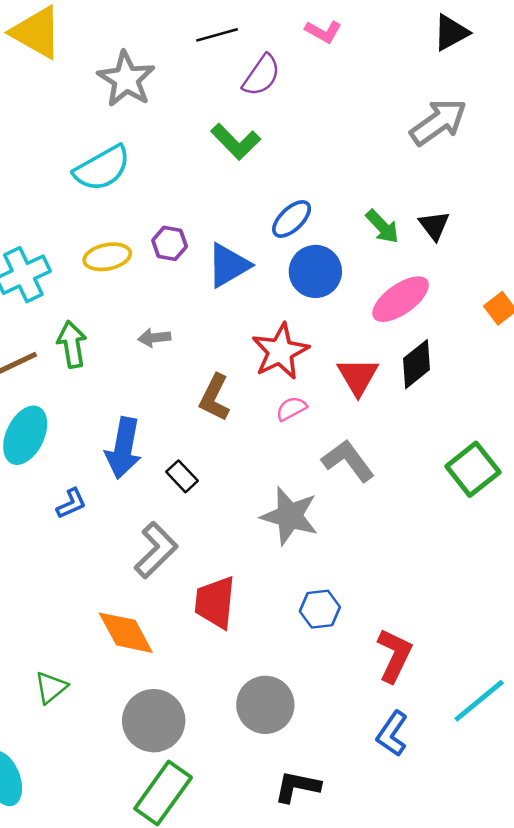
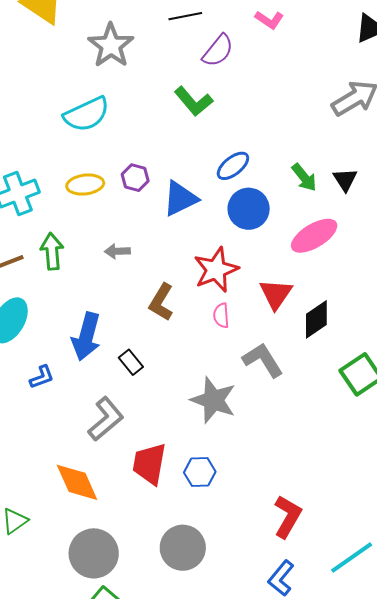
black diamond: (416, 364) -> (316, 319), moved
pink semicircle: (291, 409) -> (221, 315), turned -70
blue hexagon: (320, 609) -> (200, 472), moved

